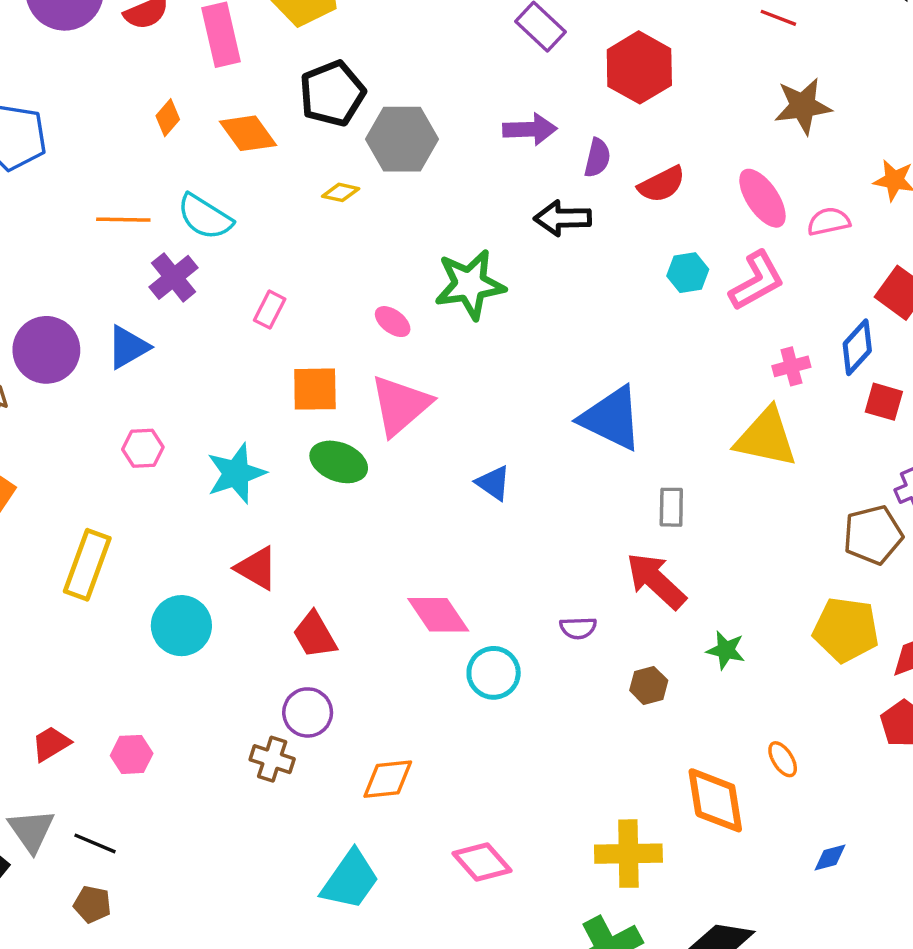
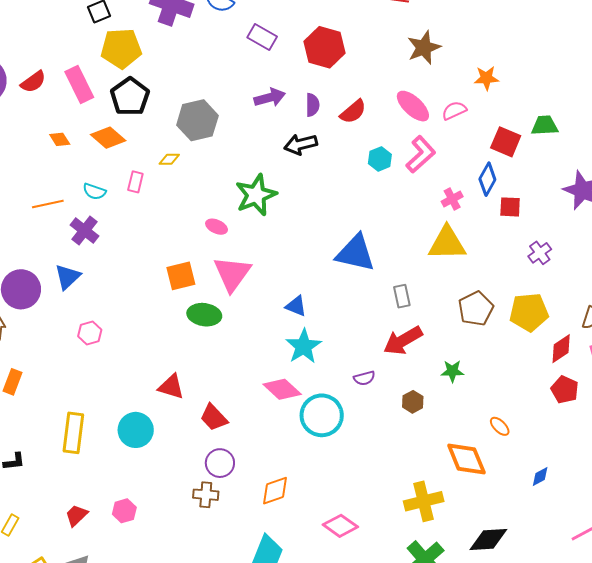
black pentagon: (332, 93) -> (130, 97), moved
orange diamond: (168, 118) -> (60, 139), turned -60
cyan semicircle: (205, 217) -> (94, 191), size x0.7
pink rectangle: (270, 310) -> (135, 182), moved
cyan star: (236, 473) -> (304, 346), moved
brown pentagon: (873, 535) -> (476, 309), moved
yellow rectangle: (87, 565) -> (73, 433), moved
red arrow: (656, 581) -> (403, 341), turned -60
yellow pentagon: (846, 630) -> (529, 312), moved
cyan circle: (494, 673) -> (322, 415), size x1.4

